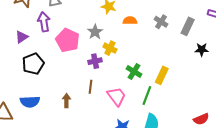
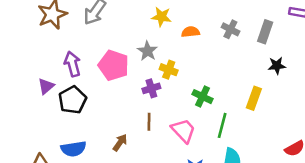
purple arrow: (44, 22) -> (72, 64), moved
purple triangle: (22, 37) -> (46, 86), moved
black star: (202, 50) -> (277, 66), moved
yellow rectangle: (162, 75) -> (254, 98), moved
brown arrow: (66, 101) -> (120, 143), turned 40

